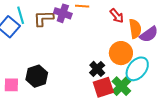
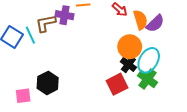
cyan line: (21, 15) -> (30, 35), moved
black cross: (97, 69) -> (128, 64), moved
green cross: (121, 86) -> (147, 79), moved

